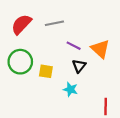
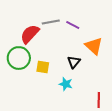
red semicircle: (21, 24) -> (30, 34), moved
purple line: (74, 46) -> (73, 25), moved

